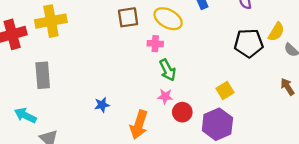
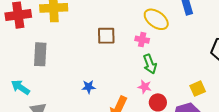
brown square: (128, 17) -> (106, 36), moved

